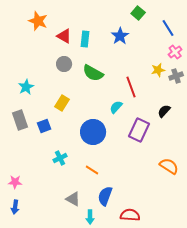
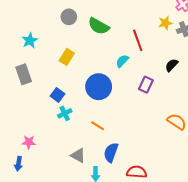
blue square: (44, 126) -> (58, 95), moved, turned -32
purple rectangle: (139, 130) -> (146, 85), size x0.7
pink star: (15, 182) -> (29, 142), moved

